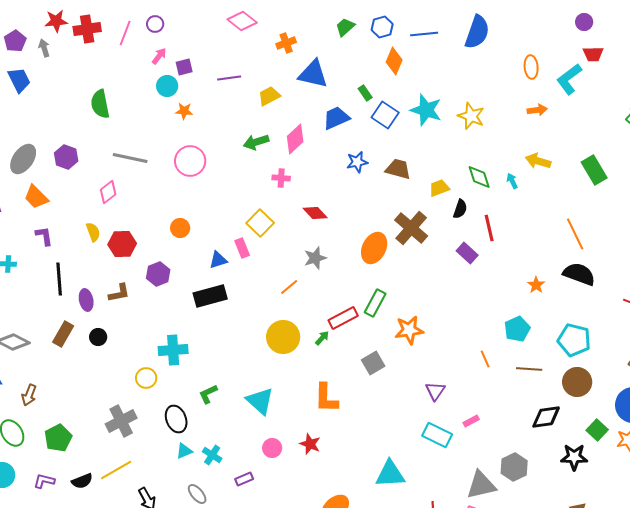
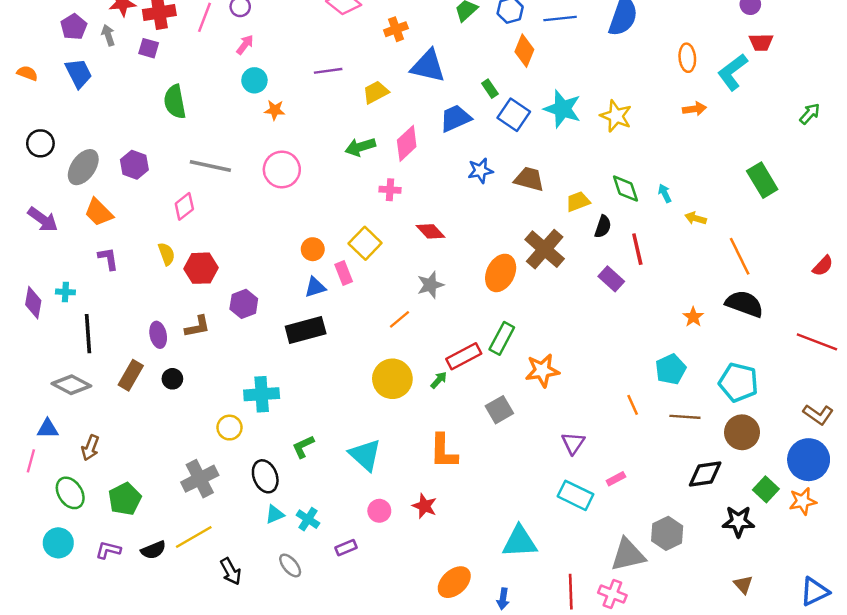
purple square: (184, 67) -> (149, 48), moved, turned 30
yellow arrow: (538, 161) -> (696, 218), moved, size x0.7
orange circle: (180, 228) -> (313, 249), moved
black line: (59, 279) -> (88, 334), moved

